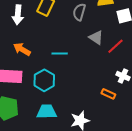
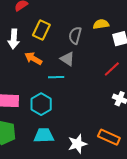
gray triangle: (96, 38) -> (67, 59), moved
orange arrow: (22, 49) -> (33, 58), moved
orange rectangle: (108, 94) -> (109, 137), moved, size x1.5

